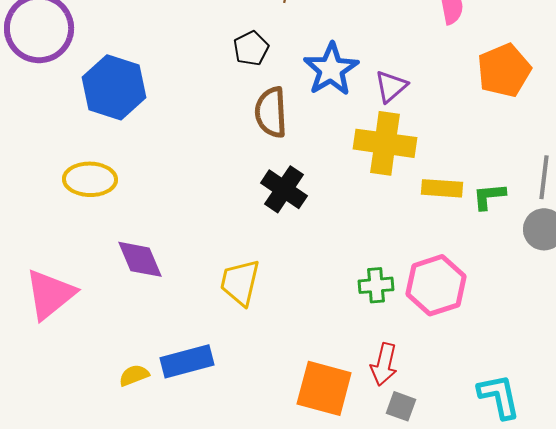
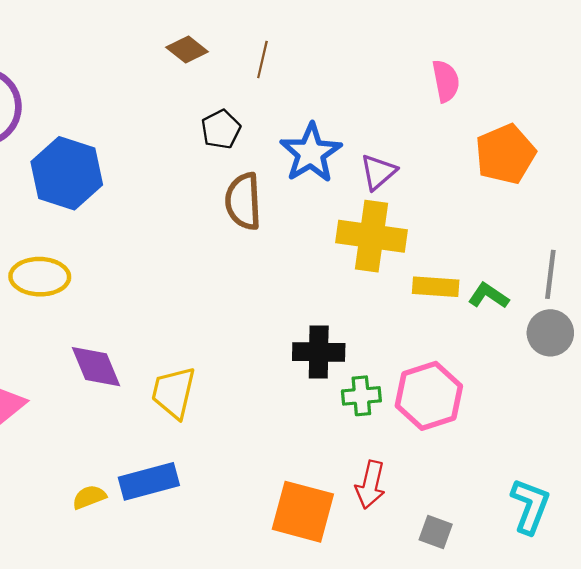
black cross: (284, 189) -> (319, 352), moved, turned -33
green L-shape: (489, 196) -> (488, 296), turned 39
yellow trapezoid: (240, 282) -> (174, 392), moved
cyan L-shape: (499, 396) -> (530, 506), moved, turned 33
gray square: (401, 406) -> (436, 532), moved

